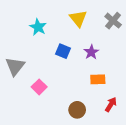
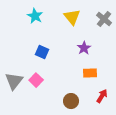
cyan star: (38, 27) -> (35, 16), moved
blue square: (63, 51) -> (42, 52), moved
gray triangle: (15, 66) -> (14, 81), moved

